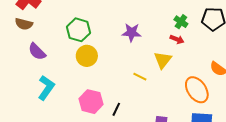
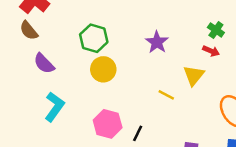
brown semicircle: (24, 24) -> (29, 30), turned 36
purple star: (132, 32) -> (157, 42), turned 30

